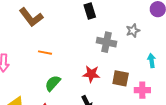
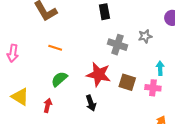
red star: (91, 74) -> (99, 74), size x1.4
pink cross: (142, 90) -> (153, 88), moved

